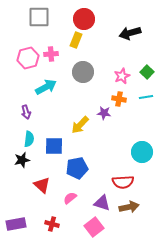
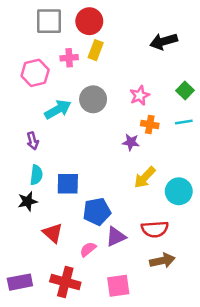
red circle: (84, 19) -> (89, 21), moved
pink cross: (51, 54) -> (69, 58), moved
gray circle: (83, 72) -> (93, 99), moved
pink star: (122, 76) -> (140, 96), moved
yellow arrow: (80, 125) -> (145, 177), moved
purple triangle: (102, 203) -> (116, 237), moved, turned -42
red cross: (52, 224) -> (65, 282), size x1.6
pink square: (94, 227) -> (118, 286), turned 30

